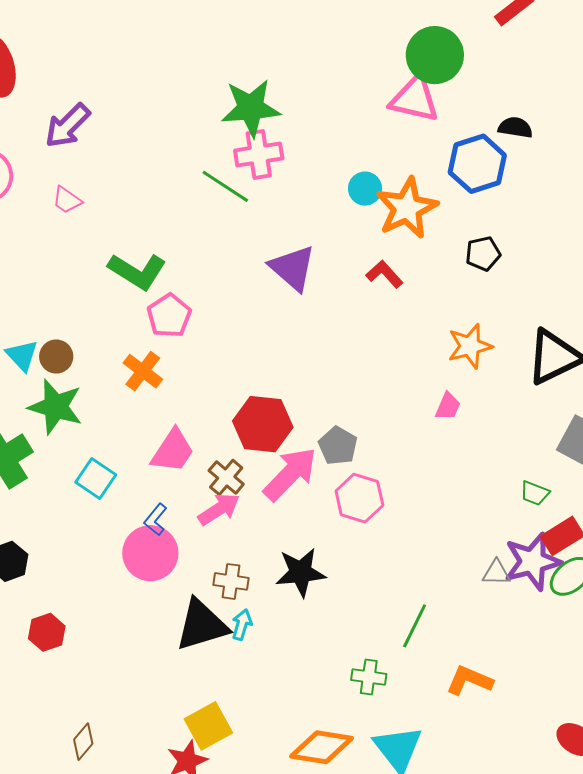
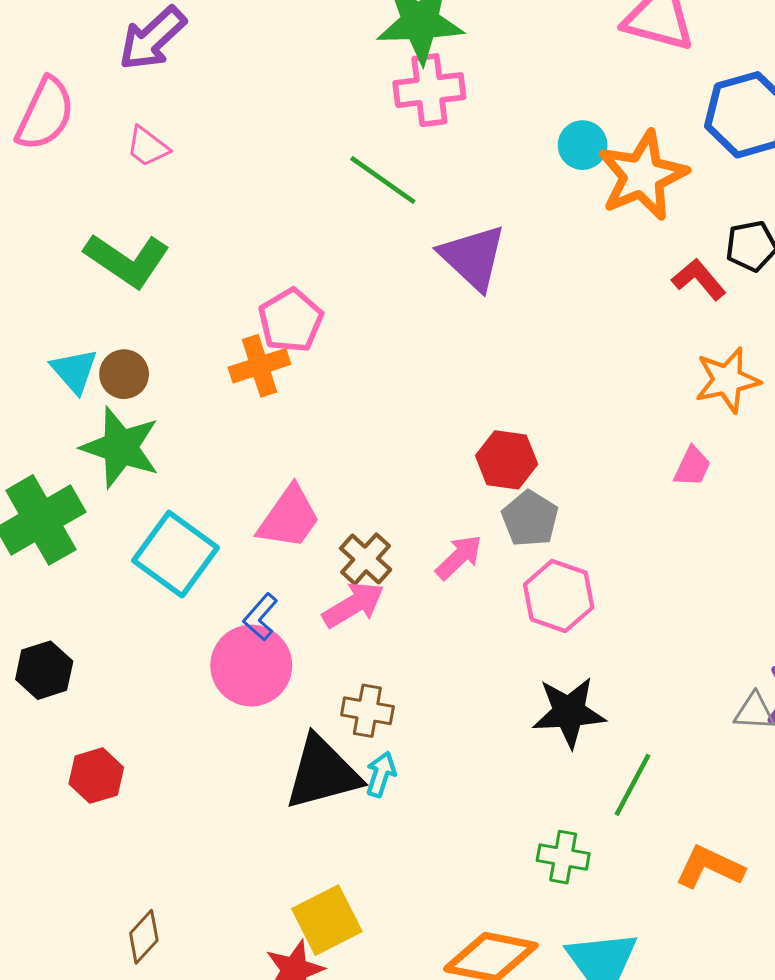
green line: (225, 186) -> (383, 180), moved
green L-shape: (137, 271) -> (127, 260), moved
red L-shape: (384, 274) -> (699, 279), moved
orange cross: (143, 371) -> (259, 366), moved, turned 33
red hexagon: (263, 424) -> (507, 460), moved, size x0.7
pink arrow: (290, 474) -> (459, 557), size x0.6
cyan square: (96, 479) -> (176, 554), size x1.4
black star: (301, 572) -> (569, 712), moved

